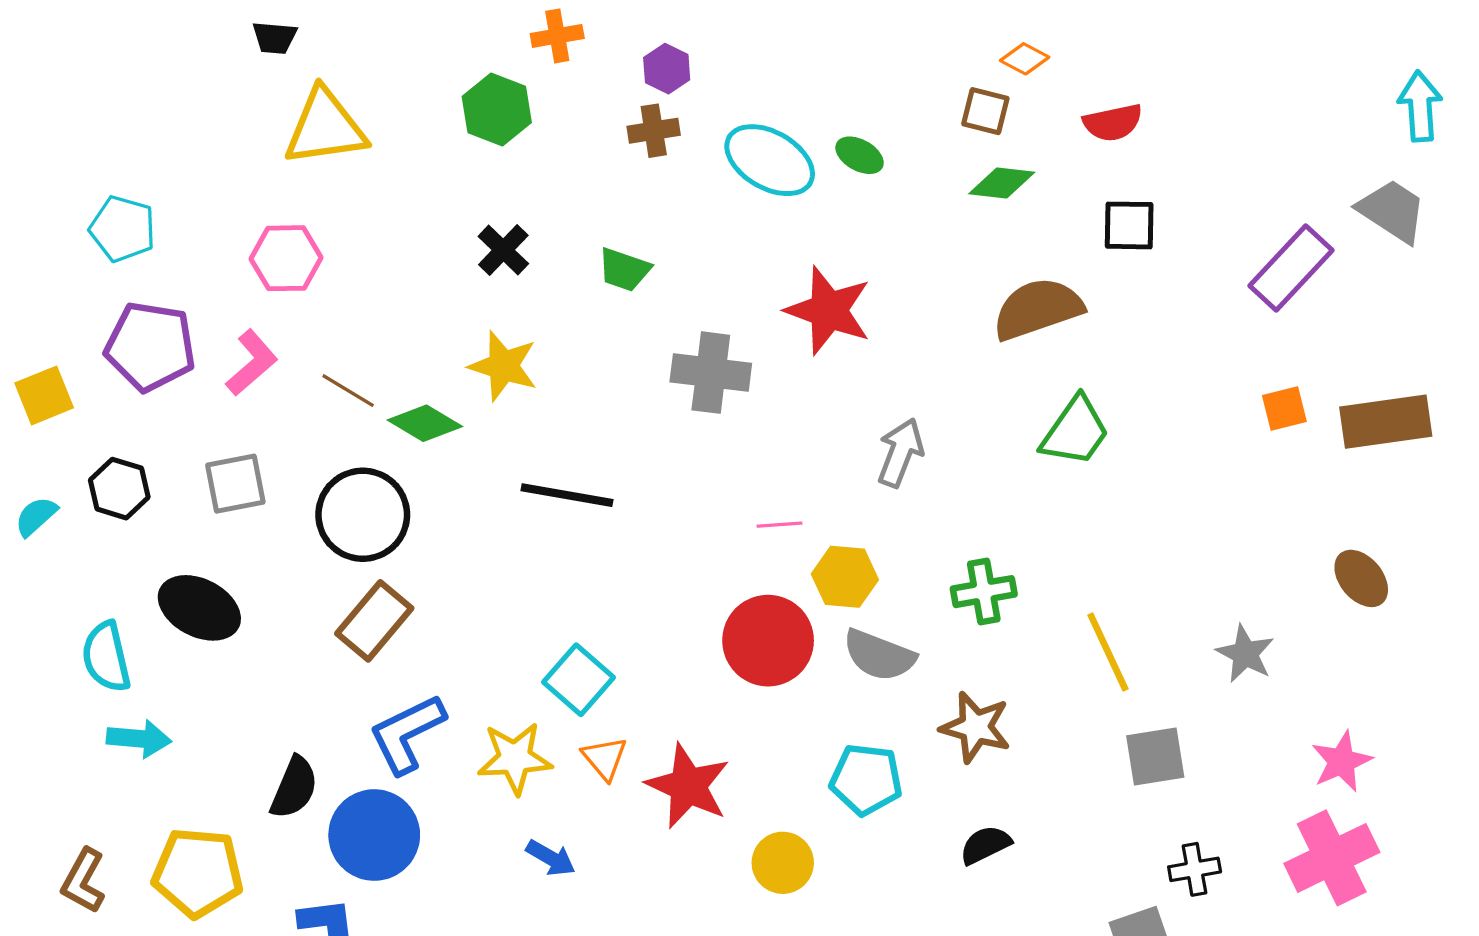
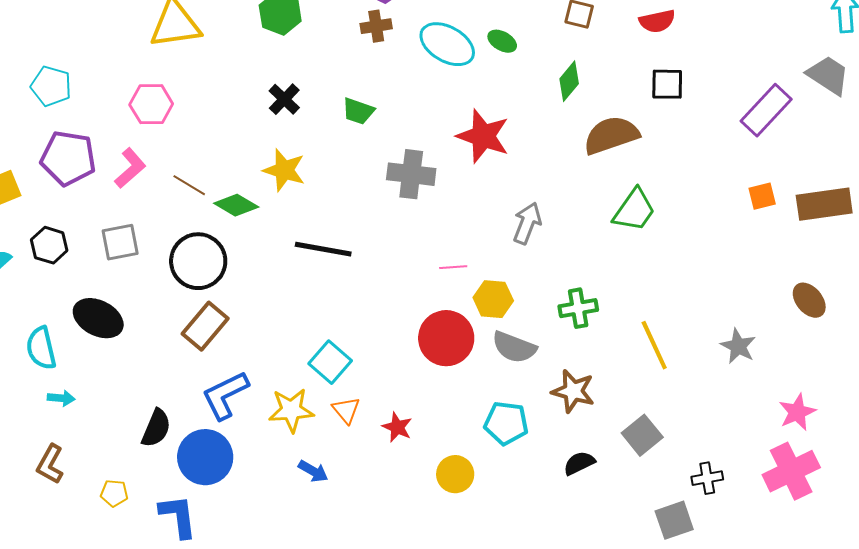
green diamond: (1002, 183) -> (569, 81), moved, turned -57
cyan arrow: (139, 739) -> (61, 398), size x0.7
gray square: (1155, 757) -> (642, 435), moved, turned -30
red star: (688, 786) -> (397, 427), size x0.6
yellow pentagon: (198, 873) -> (114, 493), moved, size x0.5
brown L-shape: (83, 881) -> (50, 464), moved

